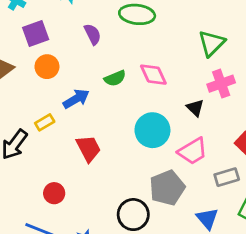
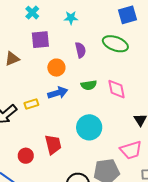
orange circle: (47, 67) -> (56, 68), moved
cyan circle: (152, 130) -> (89, 127), moved
red trapezoid: (88, 148) -> (53, 145), moved

